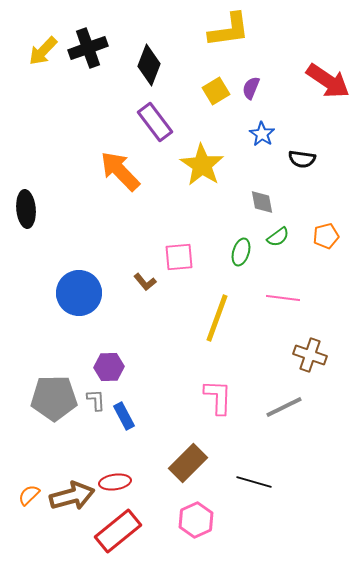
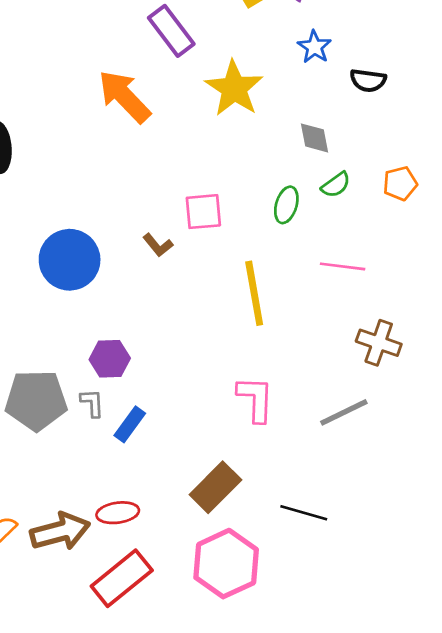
yellow line: (217, 318) -> (254, 293), turned -30
blue rectangle: (124, 416) -> (130, 424), turned 64
pink hexagon: (196, 520) -> (226, 564), size x1.4

